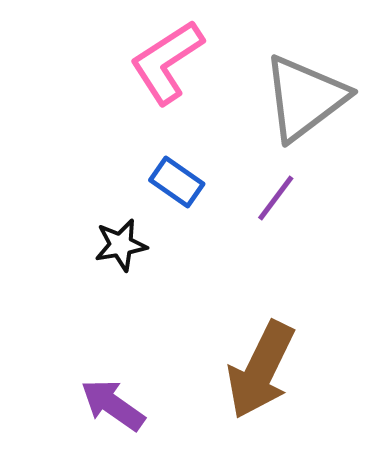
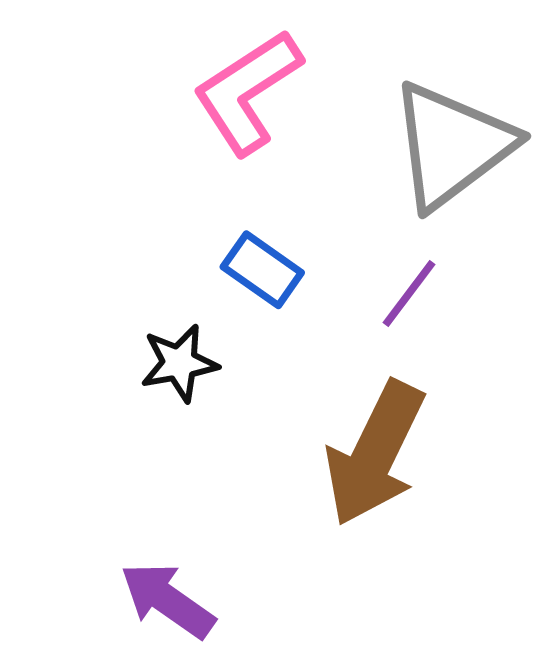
brown arrow: (261, 370) -> (375, 453), moved

